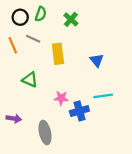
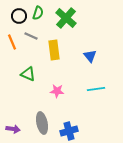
green cross: (71, 19) -> (66, 18), size x1.5
blue cross: (79, 111) -> (69, 131), moved
purple arrow: (14, 118) -> (13, 129), moved

